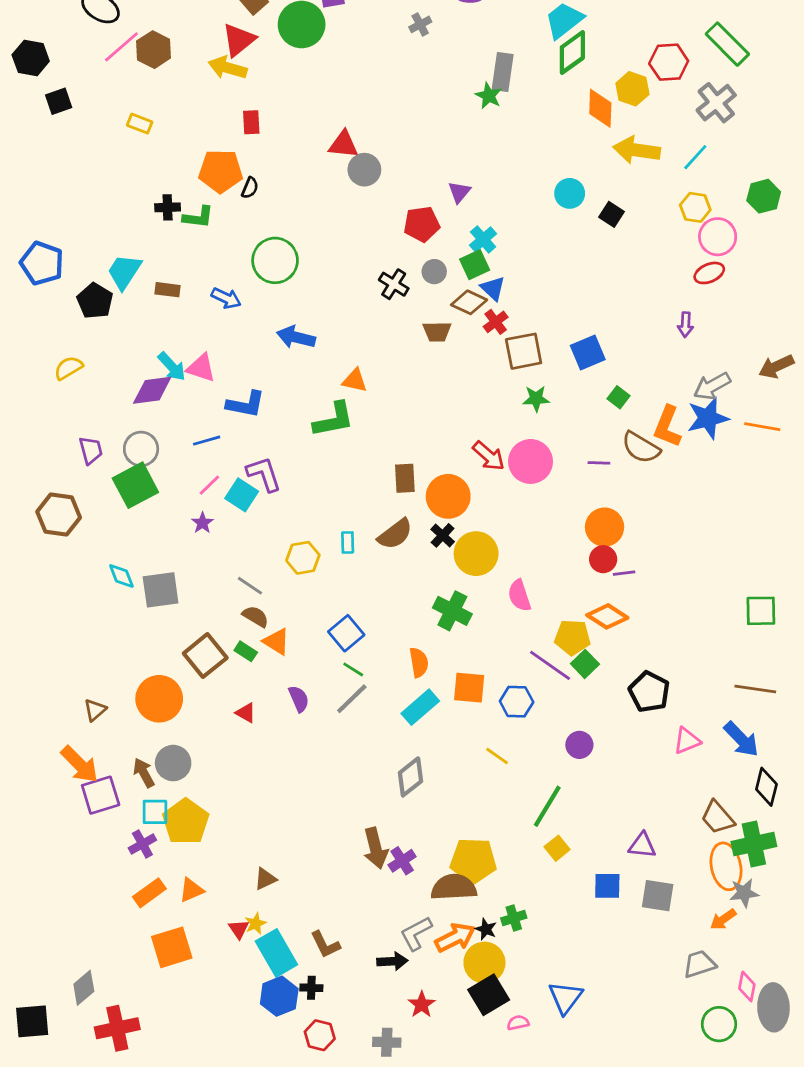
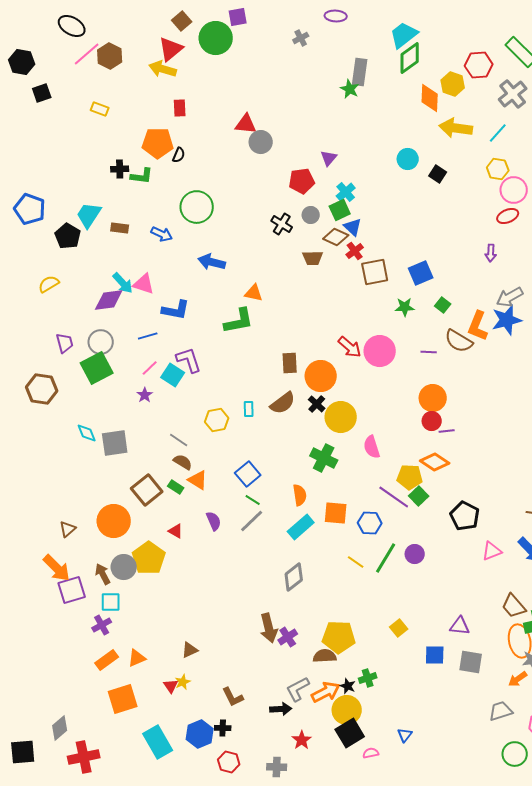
green star: (536, 399) -> (405, 307), moved
green line: (547, 806) -> (386, 558), moved
yellow pentagon: (186, 822) -> (149, 558), moved
brown semicircle: (454, 887) -> (325, 656), size x0.7
cyan rectangle: (276, 953) -> (158, 742), moved
blue triangle: (565, 998) -> (405, 735), size x0.6

